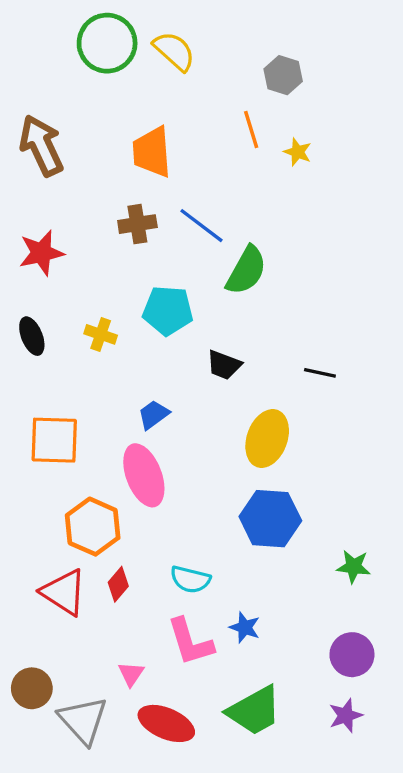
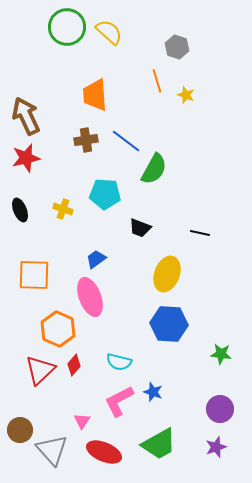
brown arrow: (41, 146) -> (26, 116), moved
red triangle: (64, 592) -> (40, 370), turned 44
pink L-shape: (190, 642) -> (119, 401), turned 80

